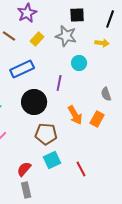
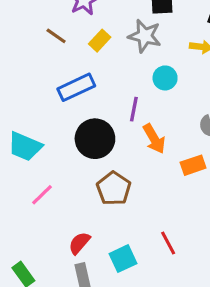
orange arrow: (75, 115) -> (154, 139), moved
orange rectangle: (97, 119) -> (193, 165), turned 42
brown pentagon: (46, 134) -> (114, 189), turned 30
cyan square: (52, 160) -> (123, 259), moved

